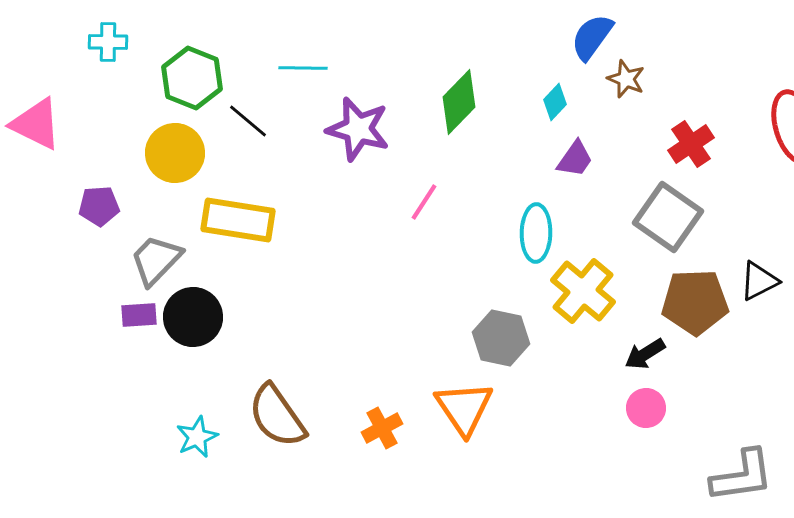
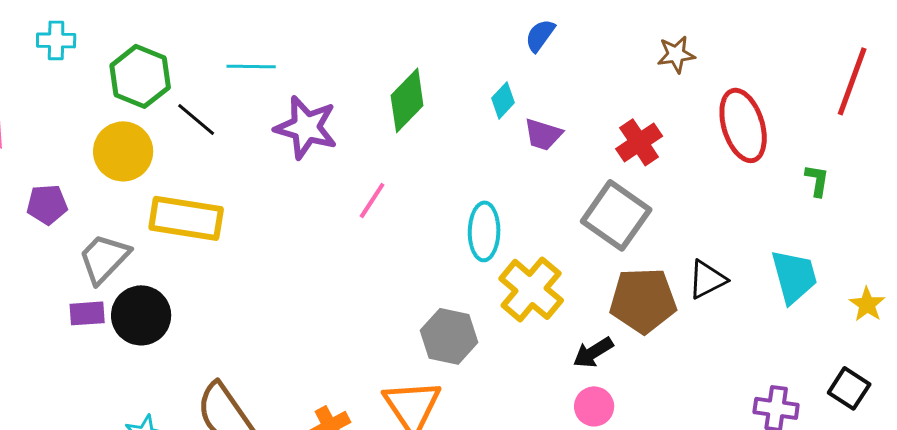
blue semicircle: (592, 37) -> (540, 35), size x0.7
brown star: (626, 79) -> (676, 54), moved, turned -30
purple trapezoid: (575, 159) -> (543, 134), moved, turned 72

